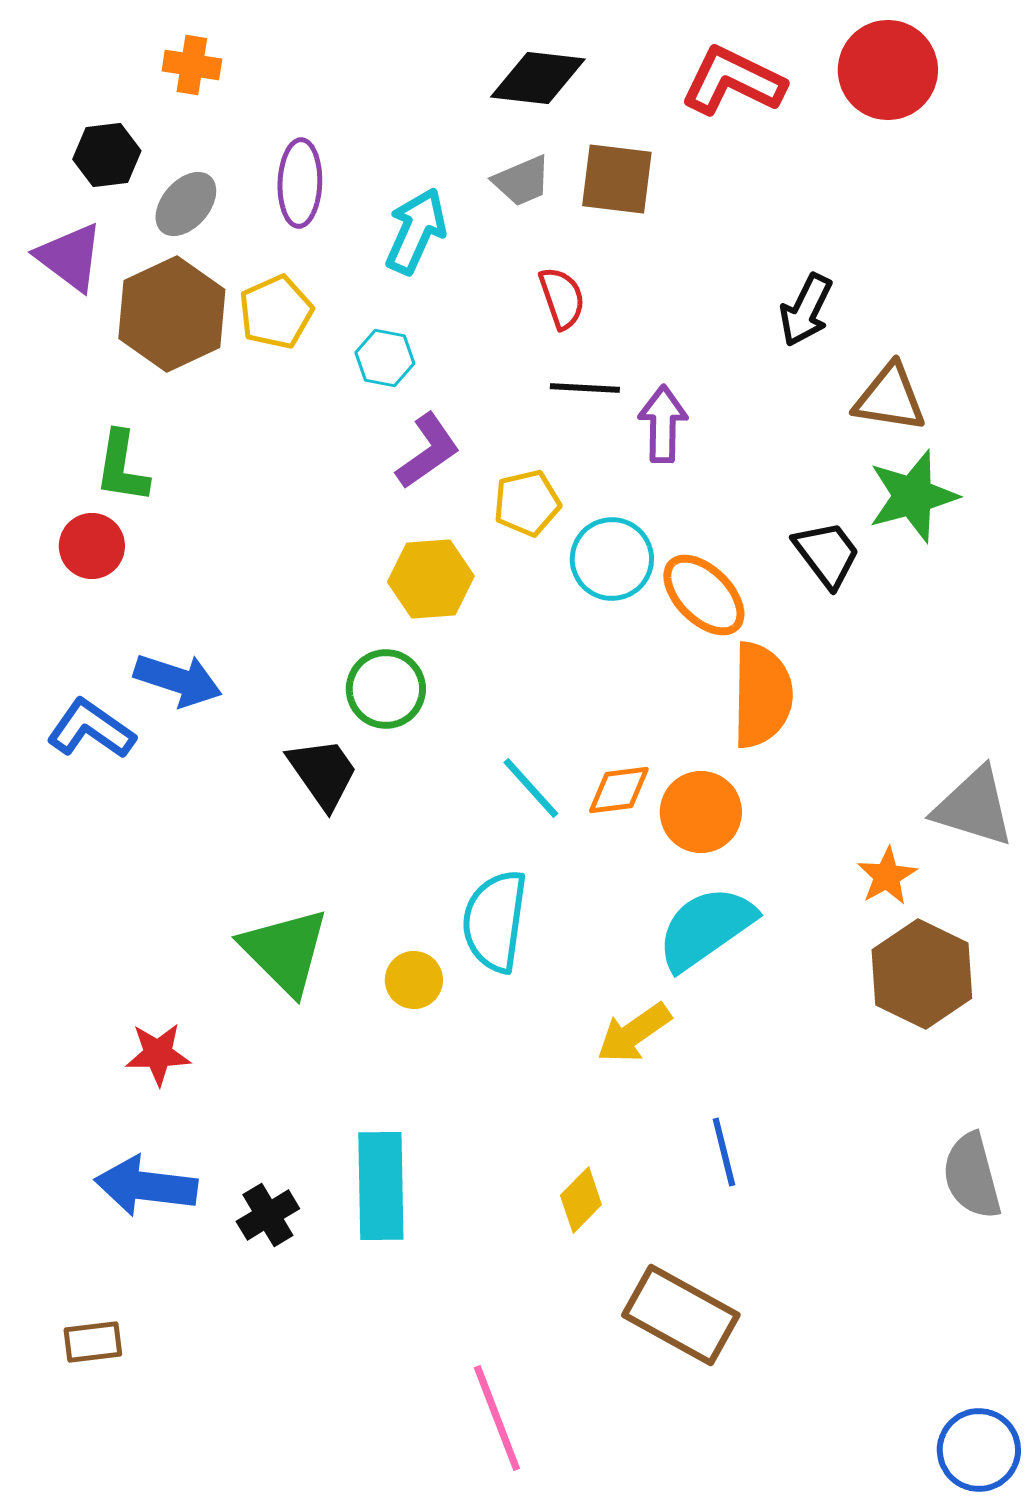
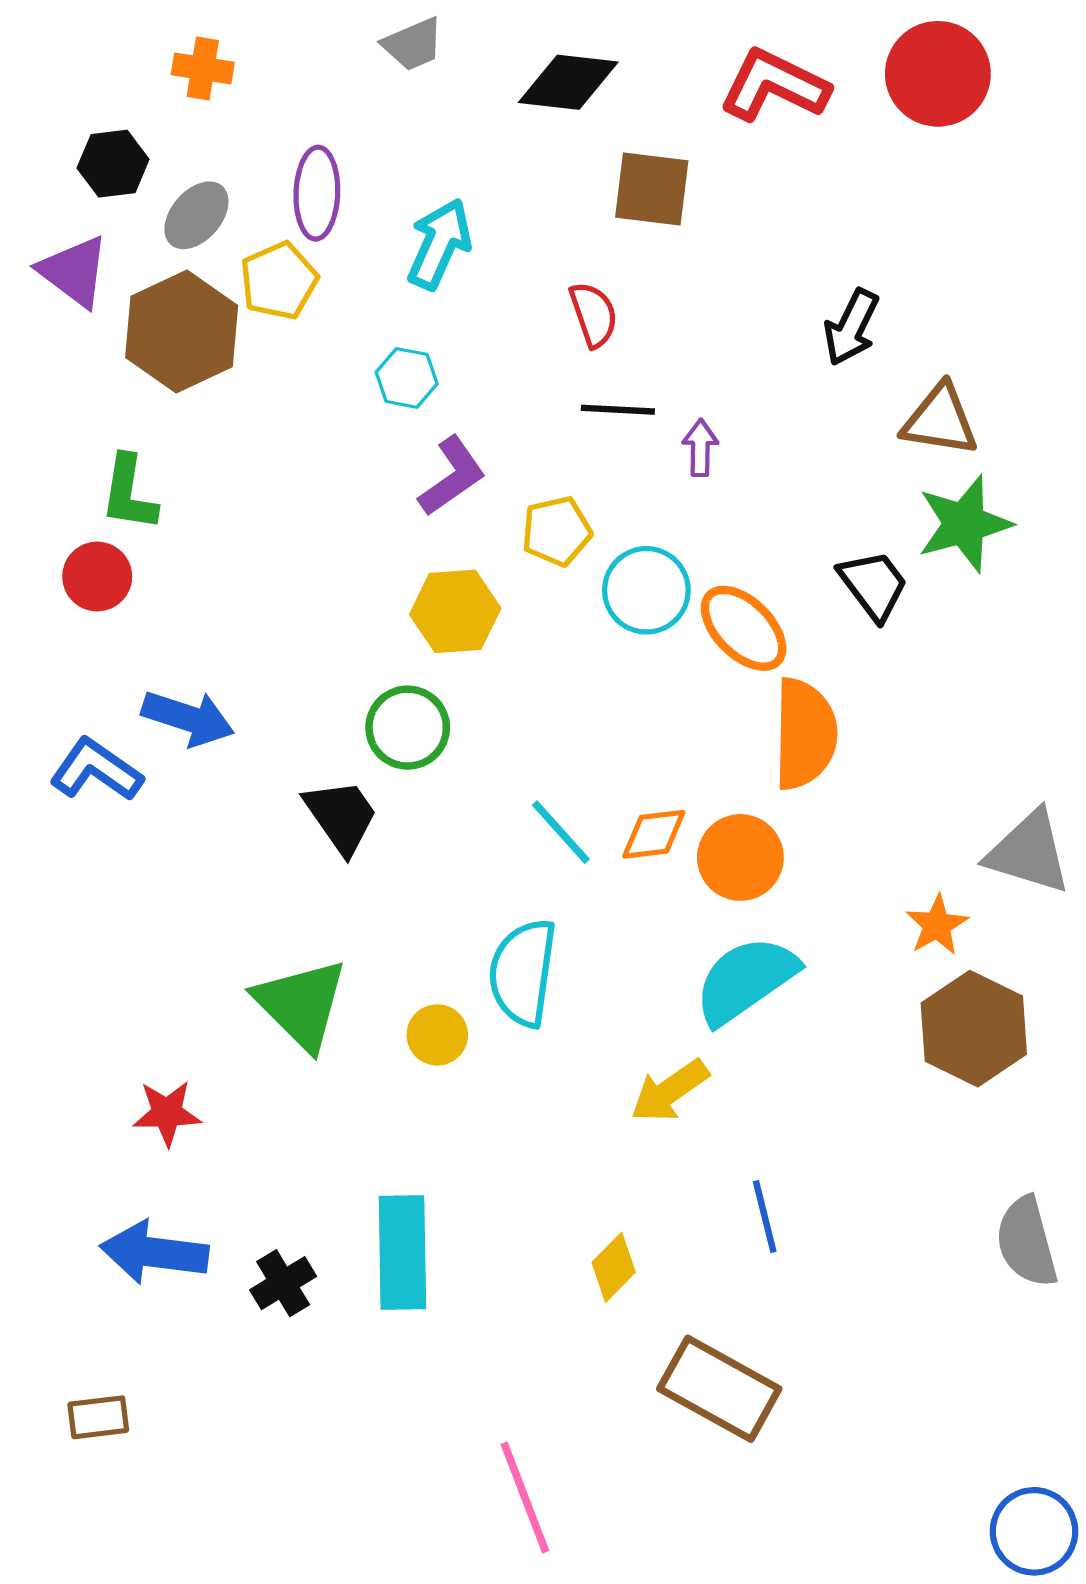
gray trapezoid: (522, 181) -> (413, 44), moved
yellow pentagon: (276, 312) -> (279, 281), moved
purple arrow: (663, 424) -> (700, 448), size x0.7

